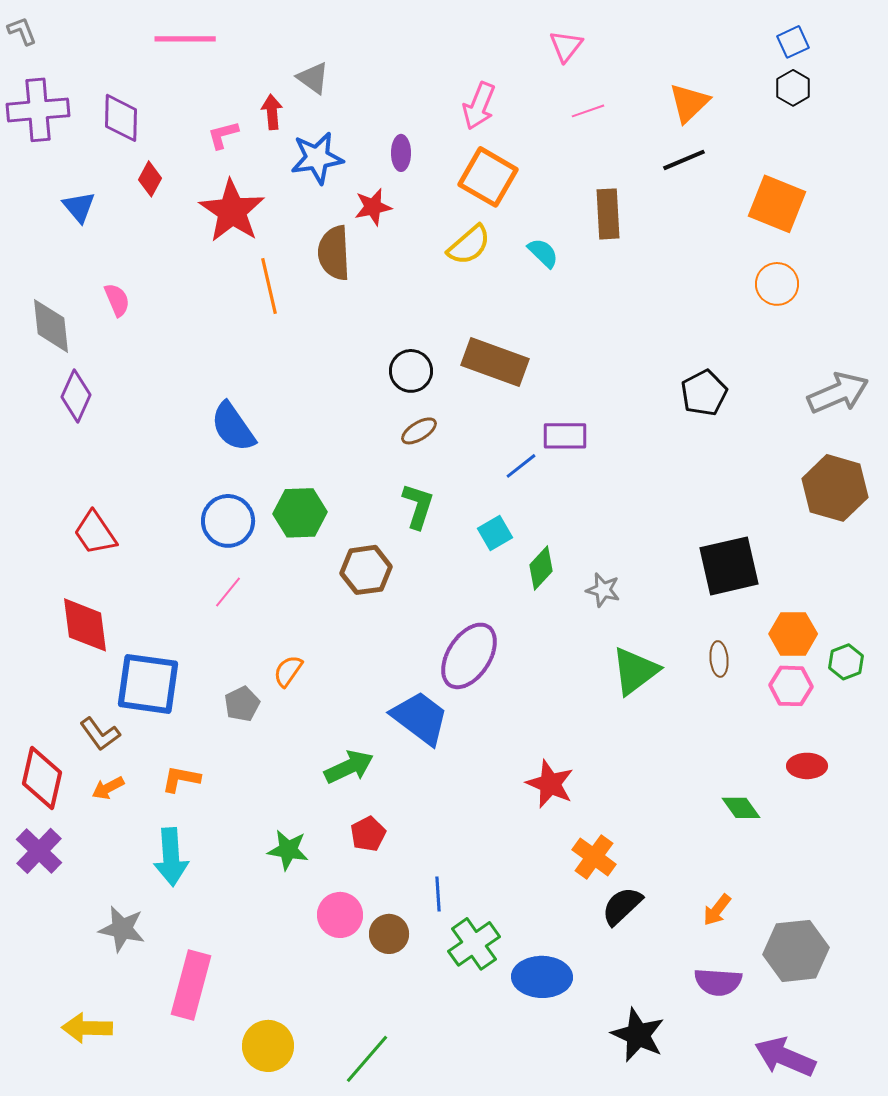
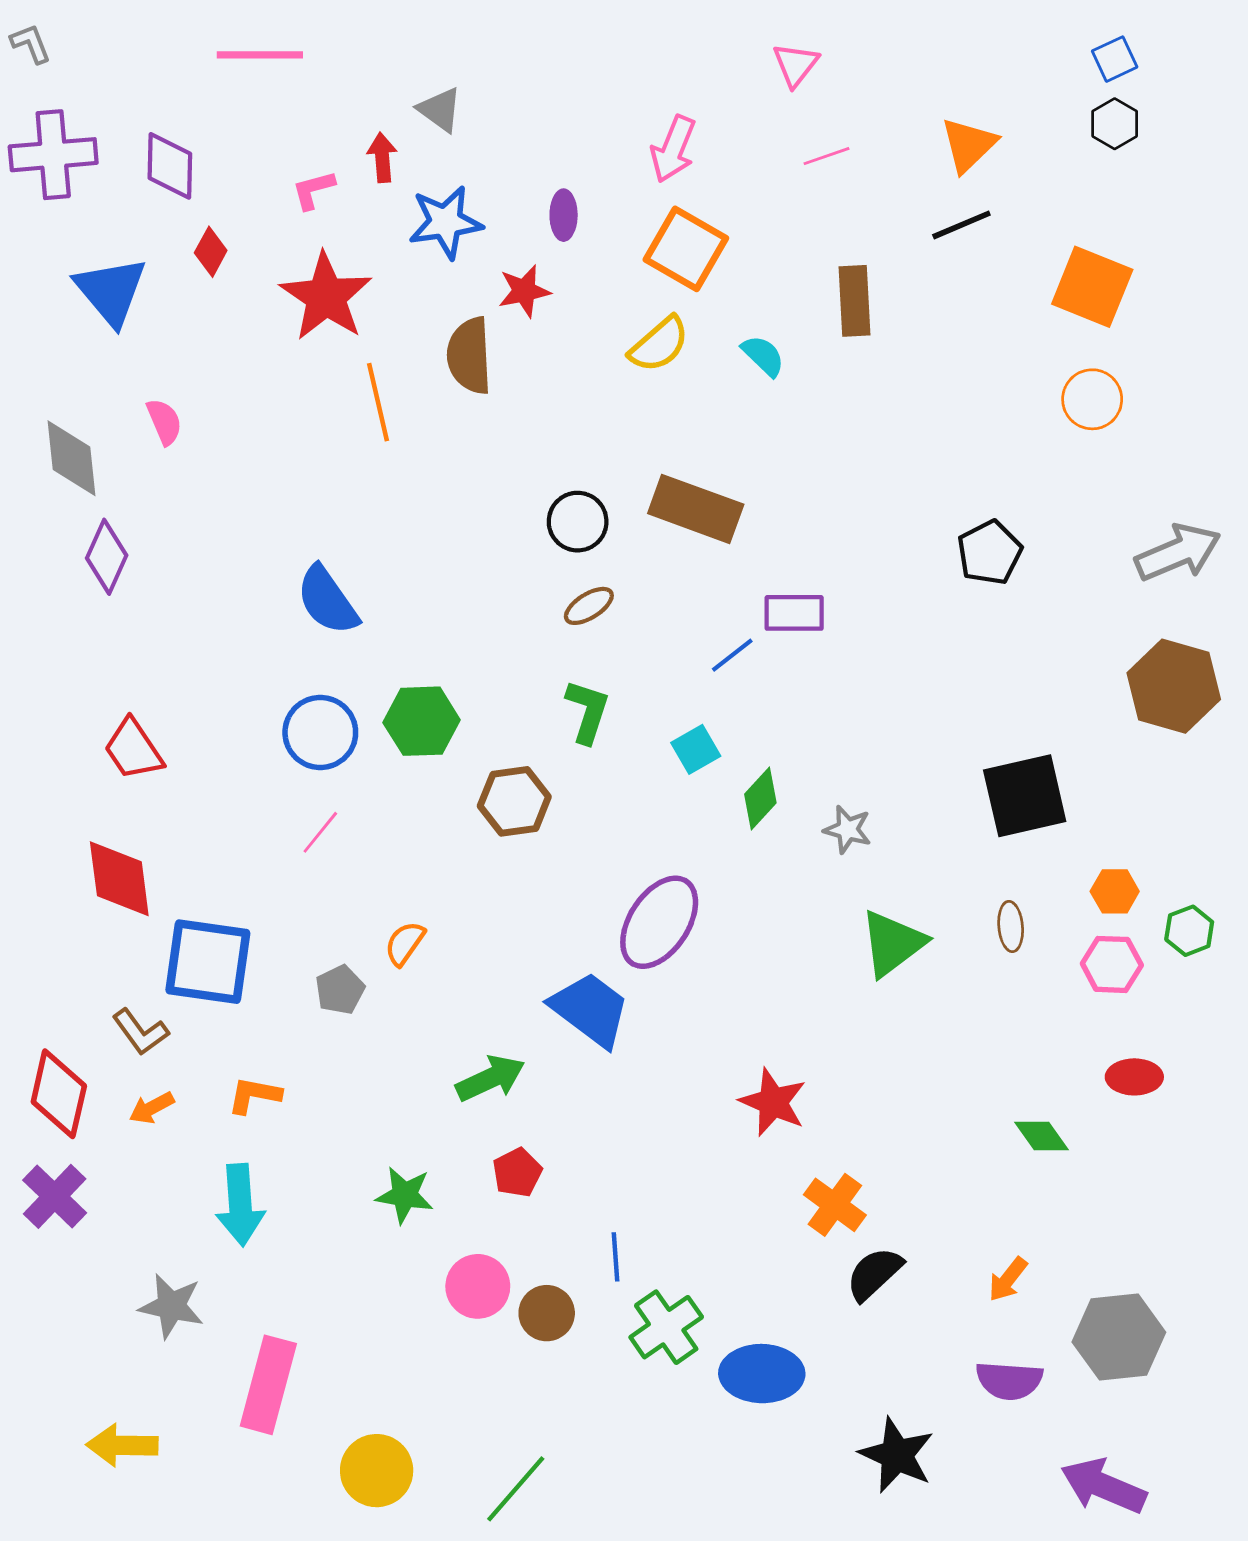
blue triangle: (79, 207) -> (111, 291), size x1.6
orange hexagon: (793, 634) -> (1115, 891), size x0.7

